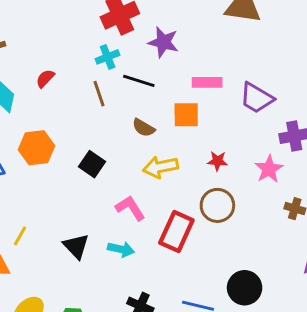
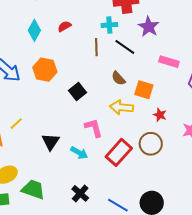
orange square: (186, 115) -> (144, 90), moved

